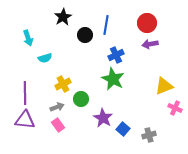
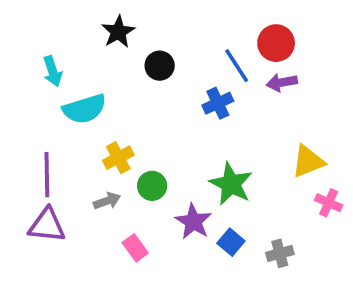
blue line: (106, 25) -> (237, 66), moved, turned -42
cyan semicircle: (45, 58) -> (84, 109), size x1.6
green star: (113, 79) -> (231, 184), moved
pink rectangle: (58, 125) -> (135, 248), moved

